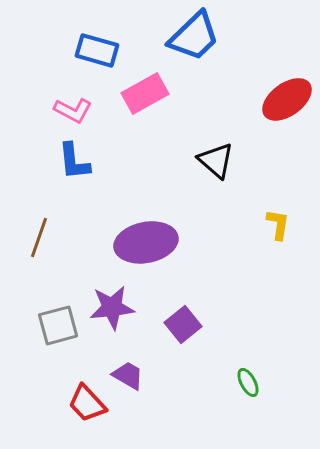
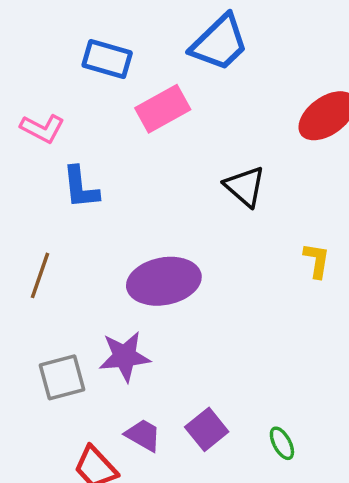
pink L-shape: (73, 110) -> (42, 128), moved
purple square: (183, 324) -> (207, 429), moved

